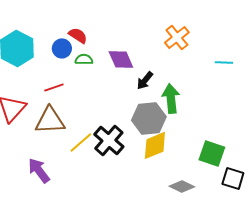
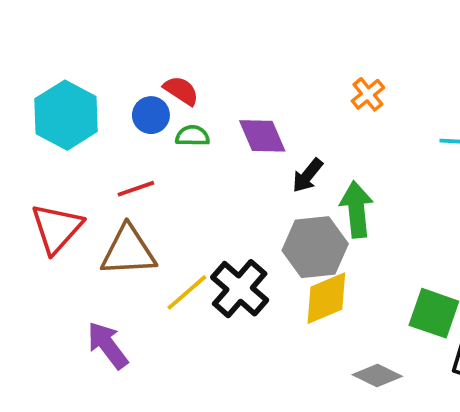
orange cross: (177, 37) -> (368, 94), size x0.7

